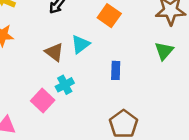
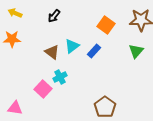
orange square: (109, 16) -> (106, 25), moved
blue rectangle: (116, 70) -> (94, 51), moved, turned 40

